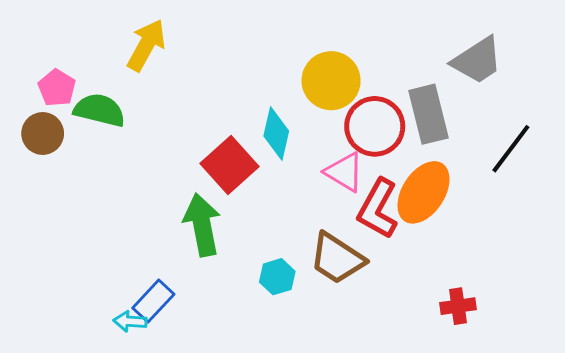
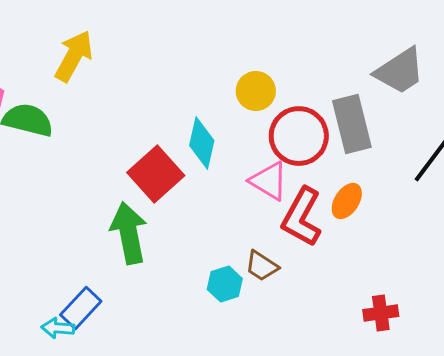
yellow circle: (331, 81) -> (256, 91), size x0.7
orange ellipse: (423, 192) -> (347, 201), size x0.6
brown trapezoid: (337, 258) -> (262, 266), size x0.6
cyan hexagon: (277, 277) -> (225, 284), moved

